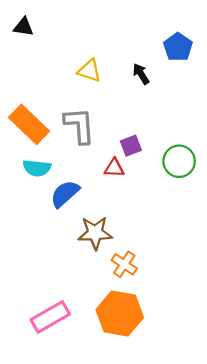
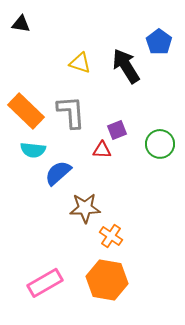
black arrow: (141, 74) -> (126, 66), size x1.8

